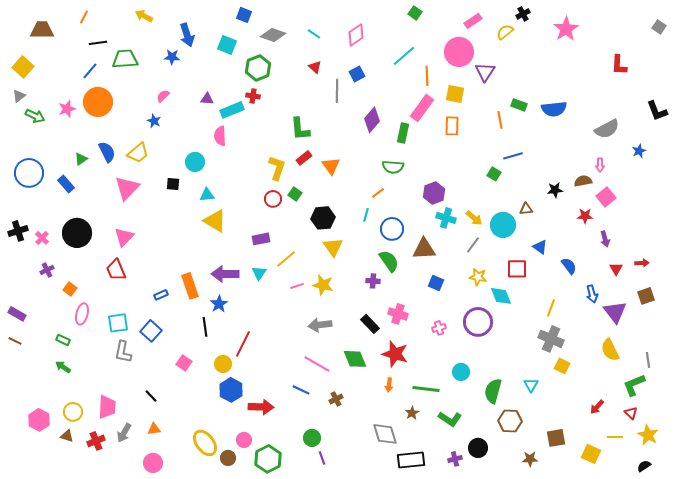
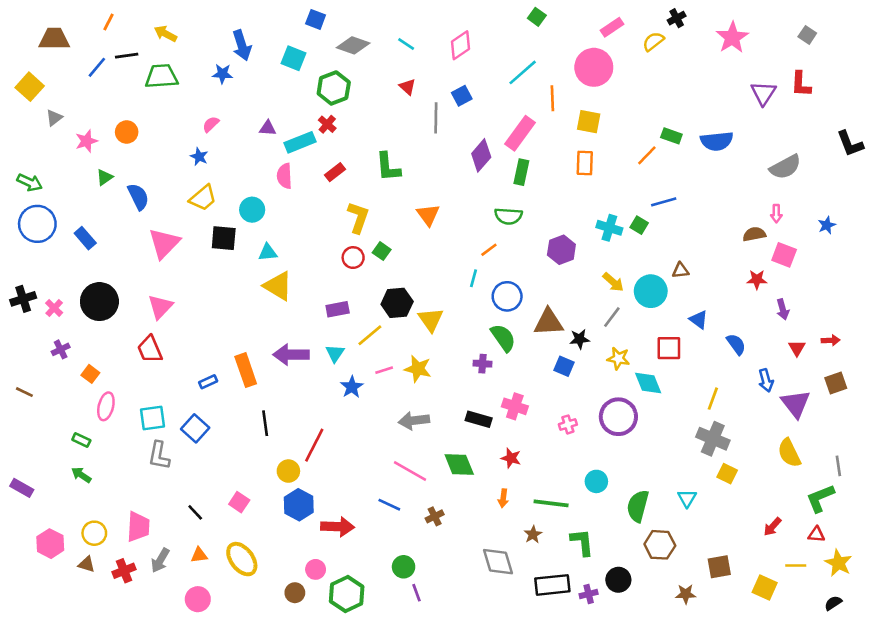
yellow arrow: (144, 16) -> (165, 34), moved
gray square: (659, 27) -> (807, 35), moved
blue line: (90, 71) -> (97, 67), moved
purple triangle: (485, 72) -> (763, 93), moved
gray triangle: (19, 96) -> (54, 118), moved
red cross: (253, 96) -> (327, 124), turned 32
orange circle: (98, 102) -> (127, 132), size x0.6
pink rectangle: (422, 108) -> (520, 133), moved
green arrow: (35, 116) -> (30, 182), moved
orange line: (500, 120) -> (647, 155), turned 54
blue star: (639, 151) -> (827, 225), moved
yellow trapezoid: (138, 153) -> (203, 198), moved
red rectangle: (304, 158) -> (335, 172), moved
green triangle: (81, 159) -> (105, 177), moved
black square: (173, 184) -> (224, 238), size x1.5
black star: (555, 190) -> (580, 339), moved
pink square: (606, 197) -> (784, 255), turned -30
black hexagon: (323, 218) -> (397, 303), moved
cyan cross: (446, 218) -> (609, 228), moved
blue star: (219, 304) -> (352, 387), moved
purple rectangle: (17, 314) -> (22, 488), moved
black rectangle: (370, 324) -> (479, 419), turned -30
brown line: (15, 341) -> (24, 392), moved
red star: (395, 354) -> (511, 458), size x0.6
pink square: (184, 363) -> (239, 502), moved
red triangle: (631, 413) -> (816, 534), turned -40
green L-shape: (450, 419) -> (582, 542), turned -130
yellow ellipse: (205, 443) -> (242, 559), moved
black rectangle: (411, 460) -> (552, 585), moved

